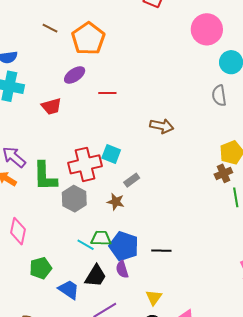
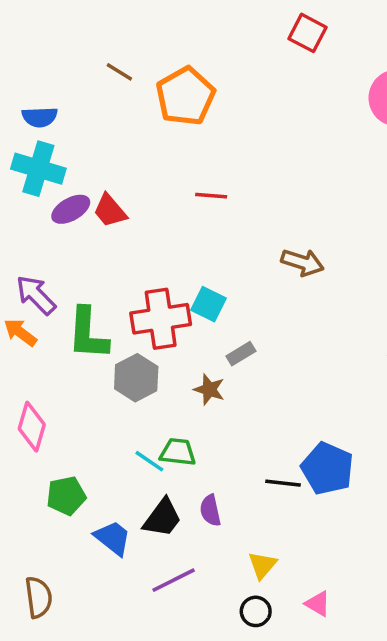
purple ellipse: (75, 75) -> (71, 209), moved
red trapezoid: (51, 106) -> (110, 211), turned 60
blue pentagon: (124, 246) -> (327, 468), moved

